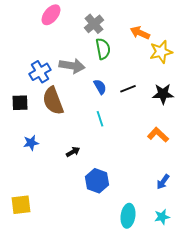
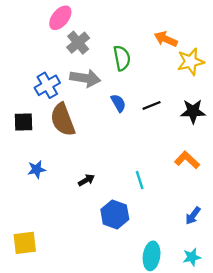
gray cross: (94, 24) -> (78, 43), moved
cyan line: (100, 119) -> (140, 180), moved

